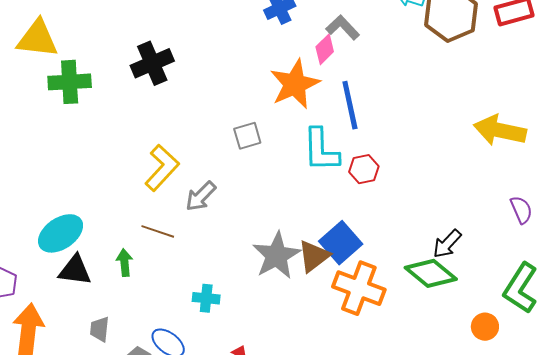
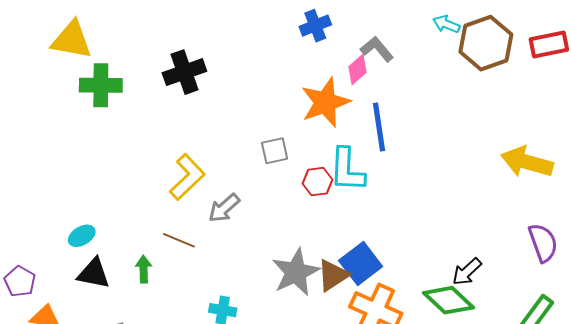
red hexagon: (364, 169) -> (317, 182), moved
purple semicircle: (521, 210) -> (543, 243), size x1.4
cyan ellipse: (61, 233) -> (82, 236), size x0.6

